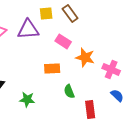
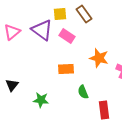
purple triangle: (28, 29) -> (42, 30), turned 40
pink rectangle: (63, 41) -> (67, 36), moved

